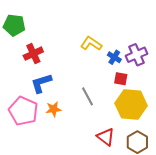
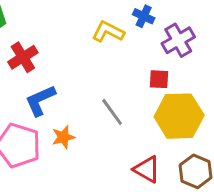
blue cross: (114, 57) -> (144, 16), moved

